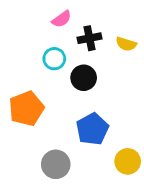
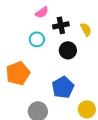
yellow semicircle: (126, 44) -> (86, 29), turned -136
black circle: (84, 78) -> (68, 50), moved

